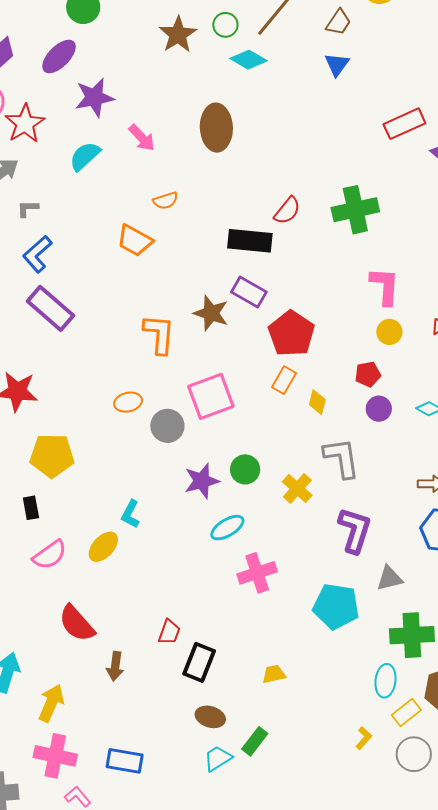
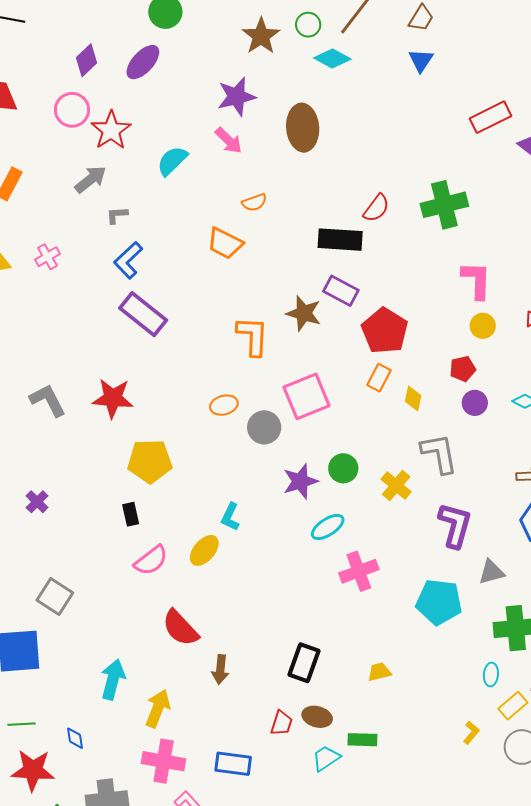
purple star: (94, 98) -> (236, 97), moved
red trapezoid: (169, 632) -> (282, 723), moved
cyan ellipse: (385, 681) -> (491, 675), size x0.7
green rectangle: (255, 741) -> (362, 740), turned 56

